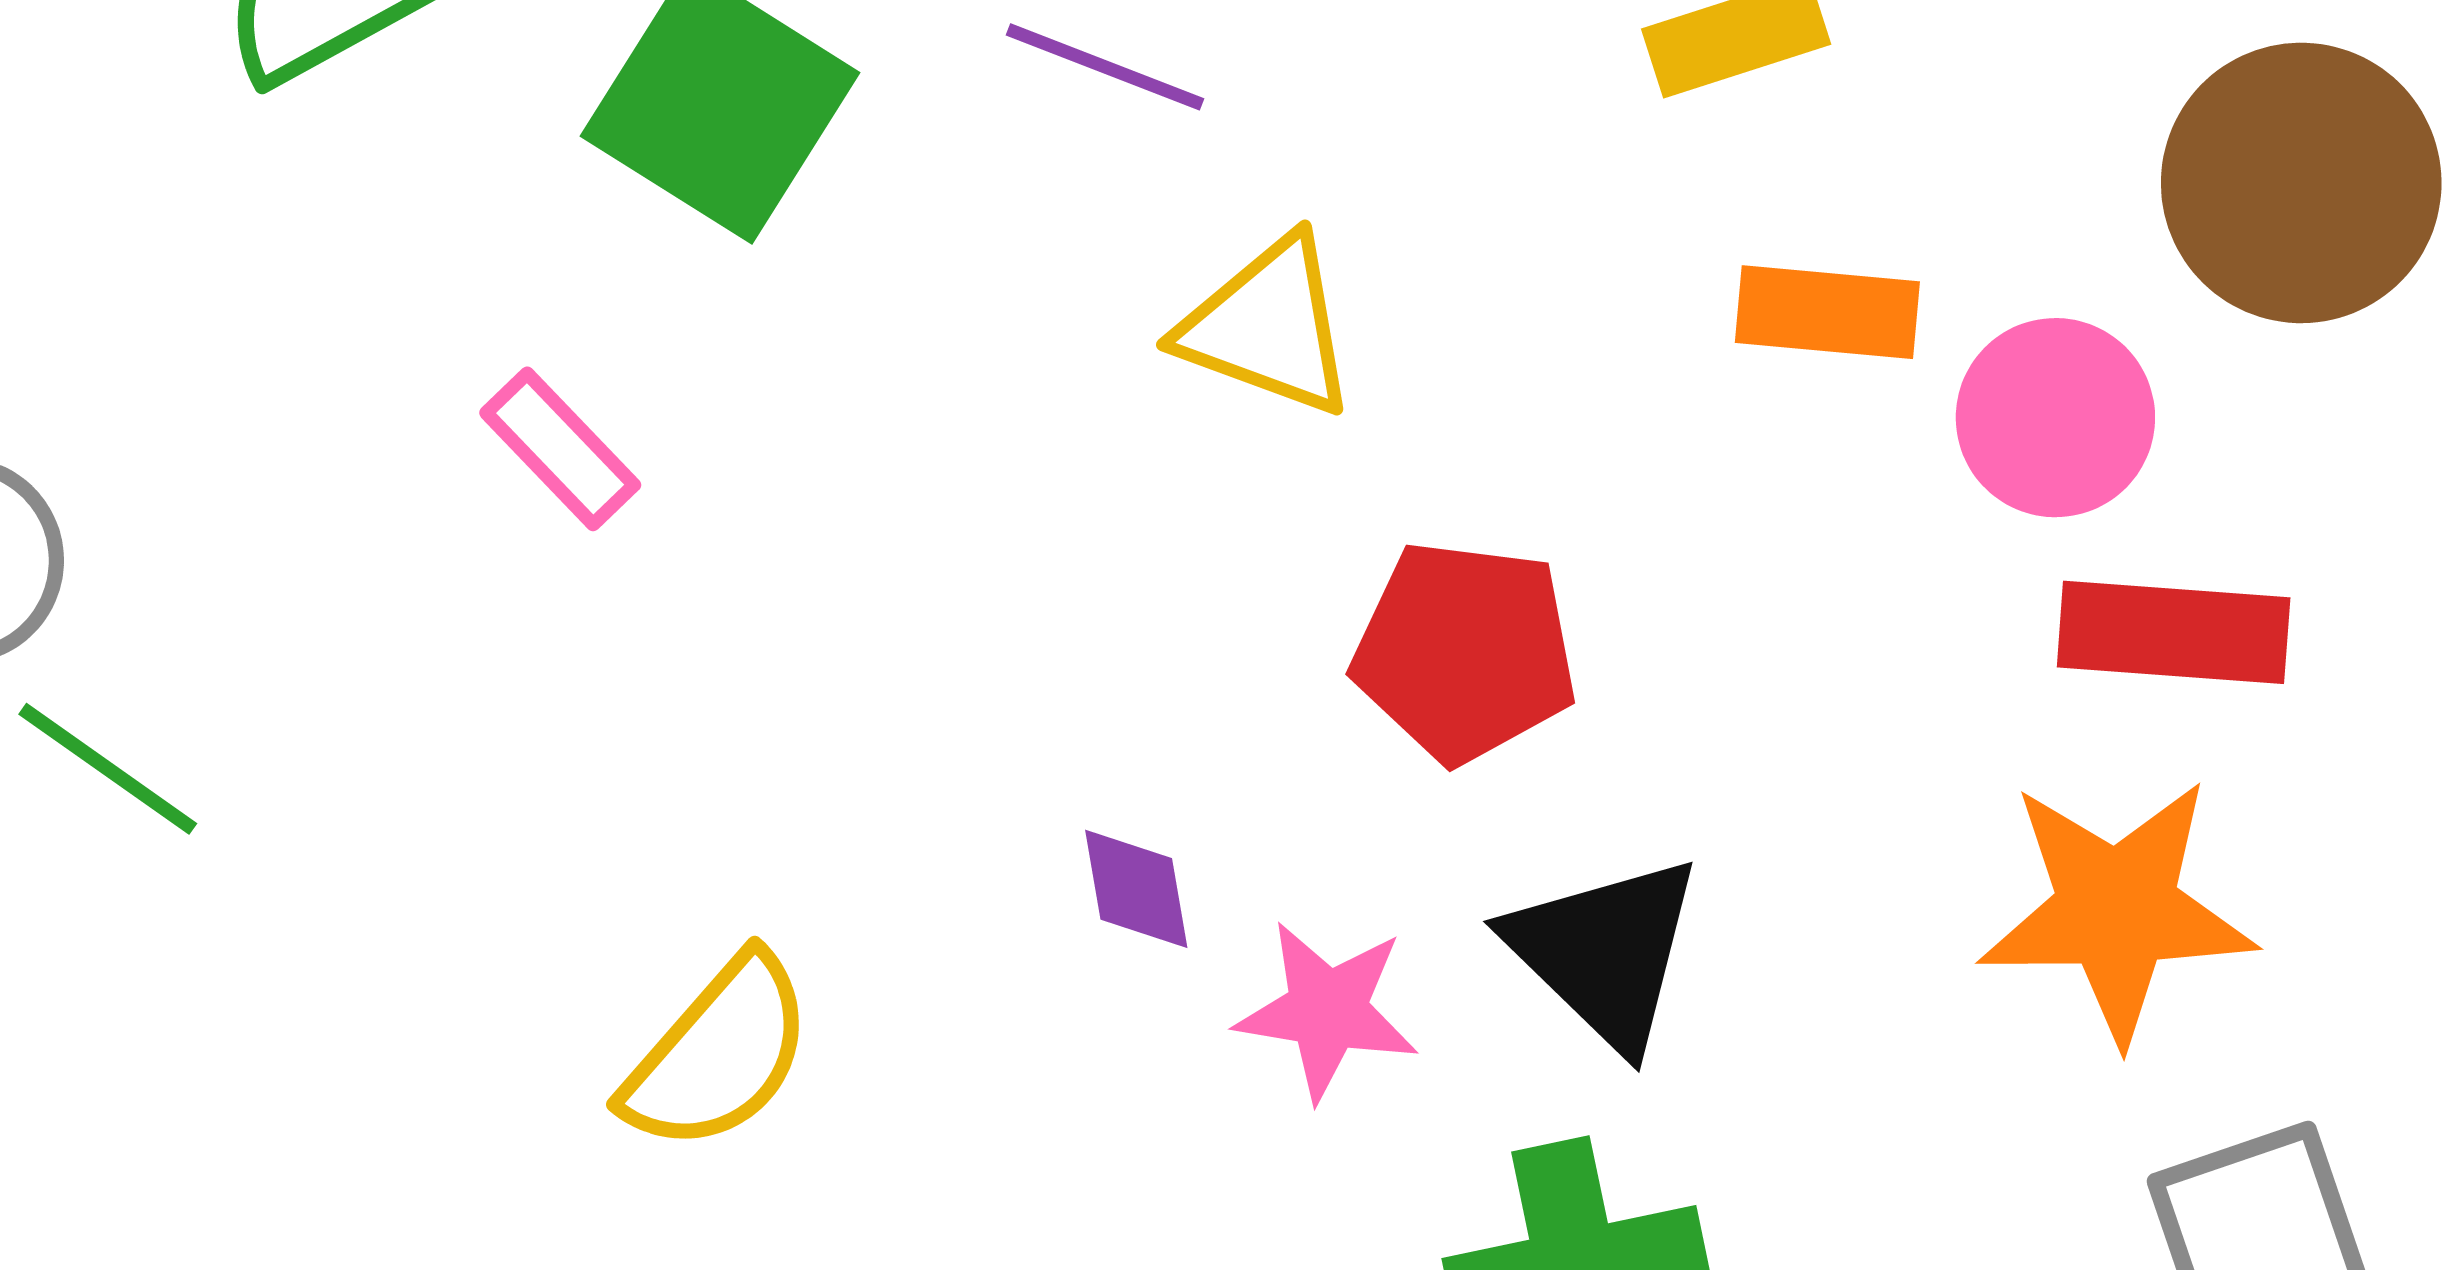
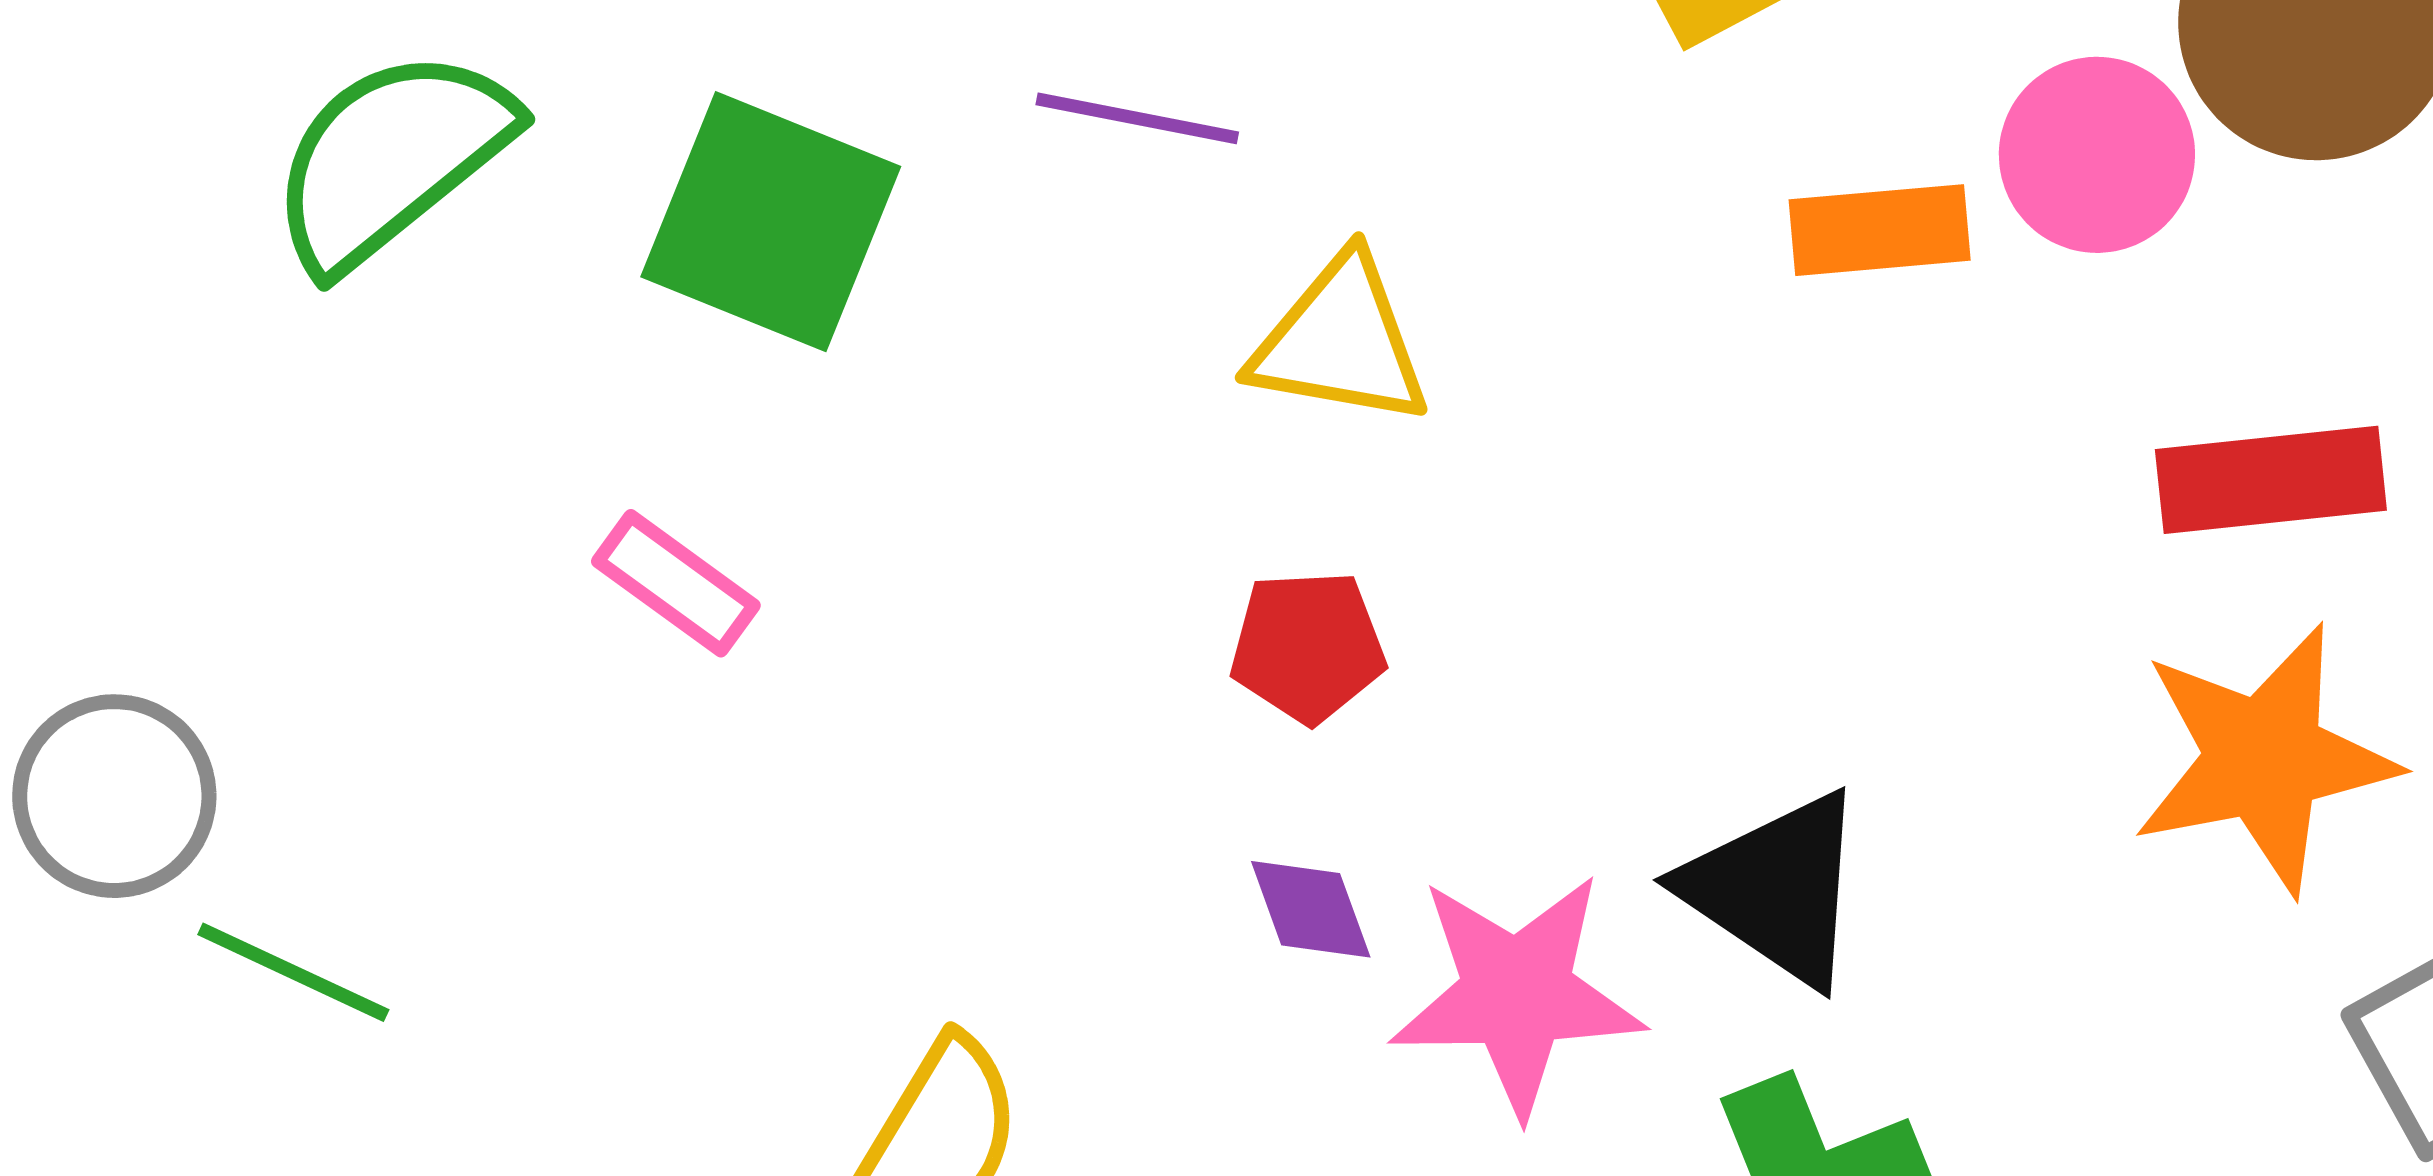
pink circle: (2055, 418) -> (2097, 155), moved
red pentagon: (1465, 652) -> (1308, 646), moved, size x0.7
pink star: (1327, 1010) -> (1517, 994), size x1.4

